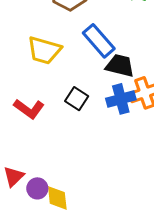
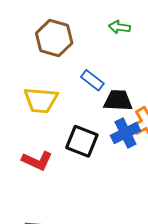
blue rectangle: (99, 41) -> (92, 80), size x0.7
black square: (77, 99) -> (82, 141), size x1.4

